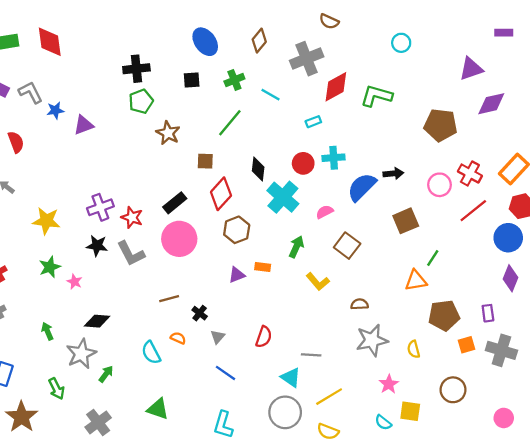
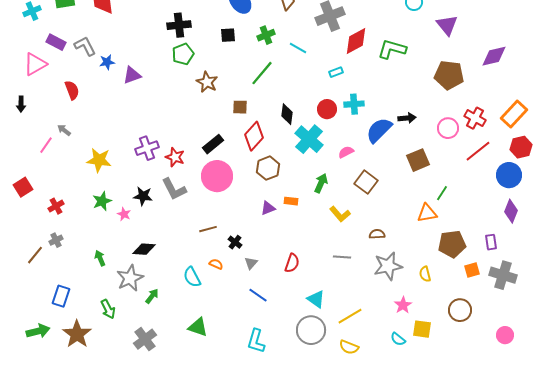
purple triangle: (471, 69) -> (447, 25), moved, turned -50
black star: (97, 246) -> (143, 196), moved
gray line: (311, 355) -> (342, 257), moved

